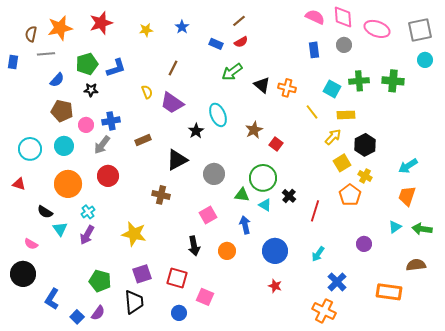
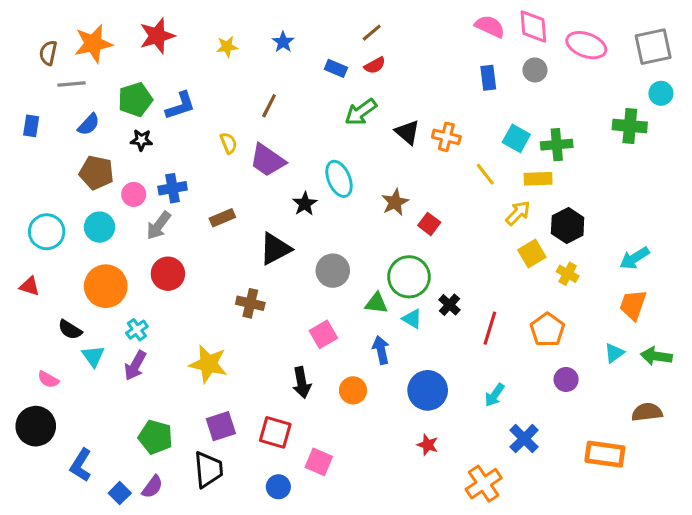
blue rectangle: (13, 62) -> (31, 126), moved
green cross: (359, 81) -> (557, 145), moved
green cross: (393, 81) -> (630, 126), moved
orange pentagon: (350, 195) -> (547, 330), moved
orange cross: (324, 311) -> (484, 484), moved, turned 30

